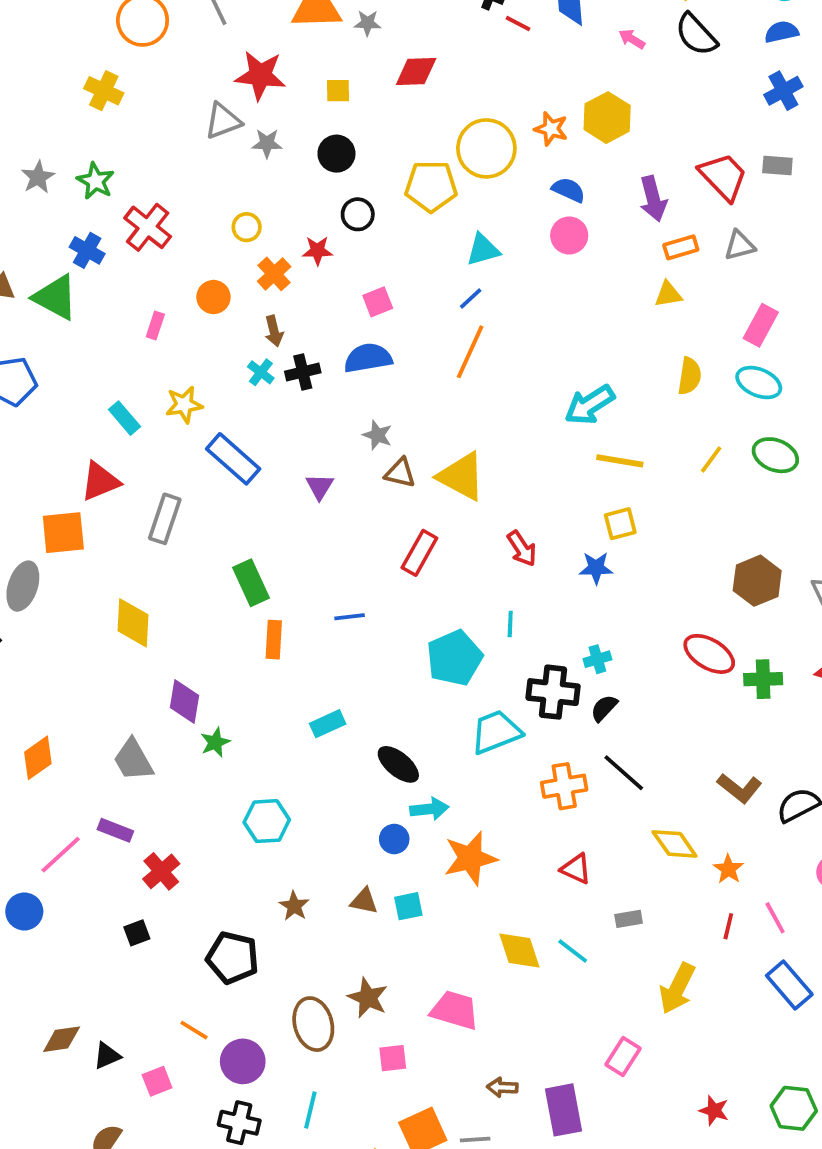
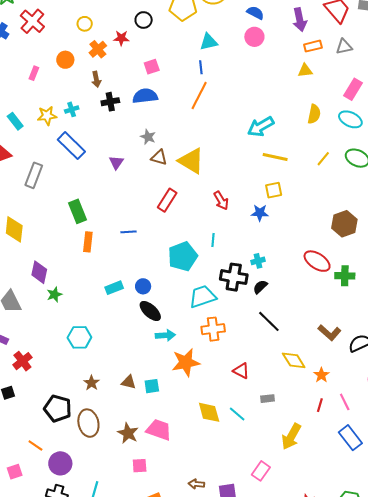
blue line: (471, 298) -> (201, 67), turned -56
cyan cross: (261, 372) -> (72, 109), moved, turned 32
orange cross: (564, 786) -> (213, 329), moved
blue circle: (394, 839) -> (143, 286), moved
pink trapezoid: (455, 1010) -> (159, 430), moved
brown ellipse: (313, 1024) -> (88, 423), moved

